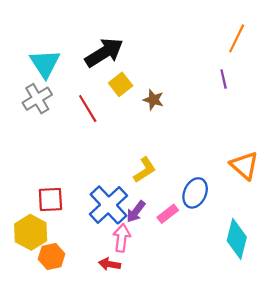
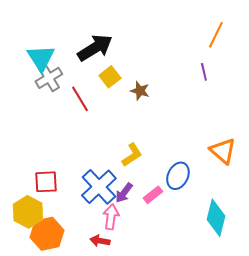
gray cross: (37, 99) -> (49, 78), moved
orange hexagon: (52, 256) -> (47, 234), size x1.4

